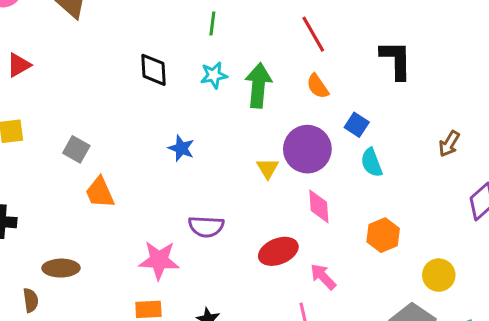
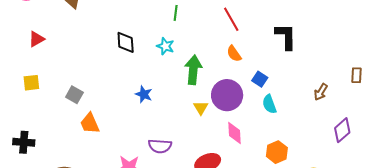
green line: (212, 23) -> (176, 13), moved
cyan star: (214, 75) -> (165, 46), turned 30
green arrow: (258, 85) -> (193, 70), moved

